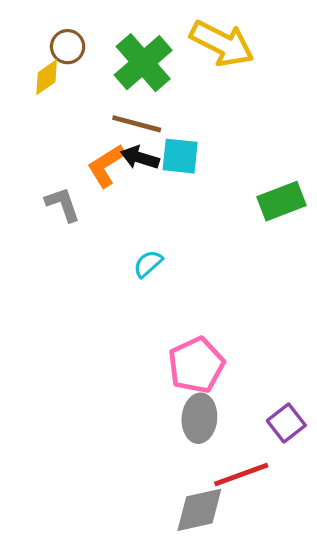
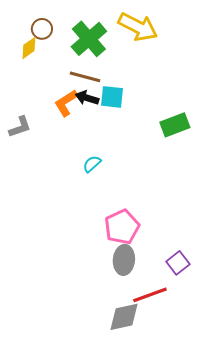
gray L-shape: (63, 204) -> (20, 127), moved, turned 90

